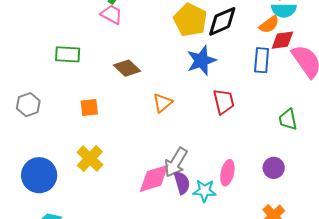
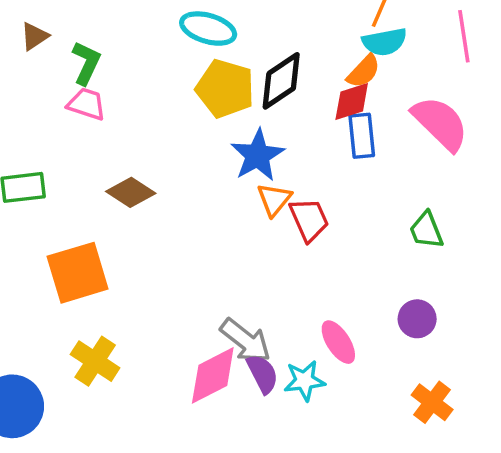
red diamond: (282, 40) -> (352, 101), moved
orange triangle: (163, 103) -> (274, 199), moved
orange square: (89, 107) -> (78, 273), size x1.8
gray arrow: (176, 162) -> (245, 341), turned -72
pink ellipse: (227, 173) -> (338, 342), turned -35

